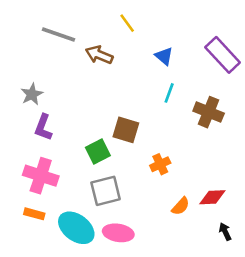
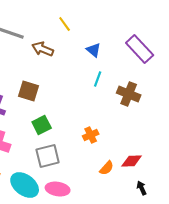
brown square: (126, 130) -> (29, 91), moved

